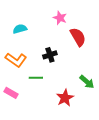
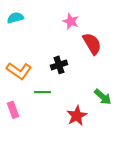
cyan semicircle: (20, 29) -> (15, 18), moved
pink rectangle: (11, 93) -> (13, 110), turned 40

